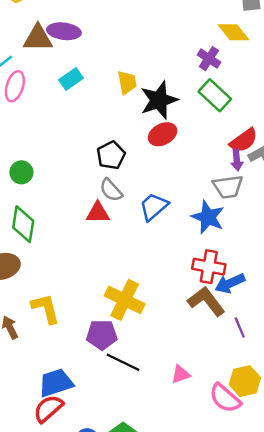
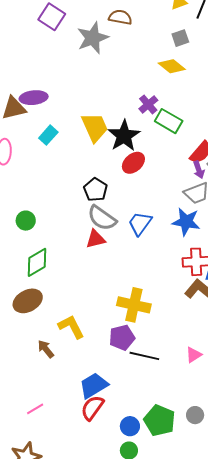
purple cross: (209, 59) -> (148, 104), moved, turned 30
yellow trapezoid: (127, 82) -> (95, 127), size x1.5
gray semicircle: (111, 190) -> (102, 218), size x1.4
green diamond: (23, 224) -> (37, 262), turned 64

